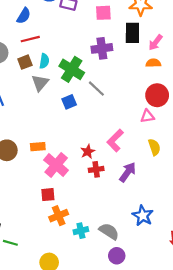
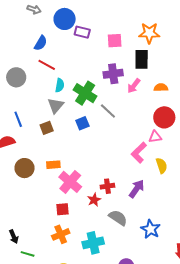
red line: (30, 39) -> (47, 65), turned 42
pink arrow: (156, 42) -> (134, 86), moved
brown square: (25, 62) -> (47, 128), moved
pink L-shape: (115, 140) -> (139, 153), moved
red star: (88, 152) -> (94, 200), moved
orange cross: (59, 216) -> (61, 234), moved
cyan cross: (81, 231) -> (93, 243), size x1.5
gray semicircle: (109, 231) -> (118, 218), moved

